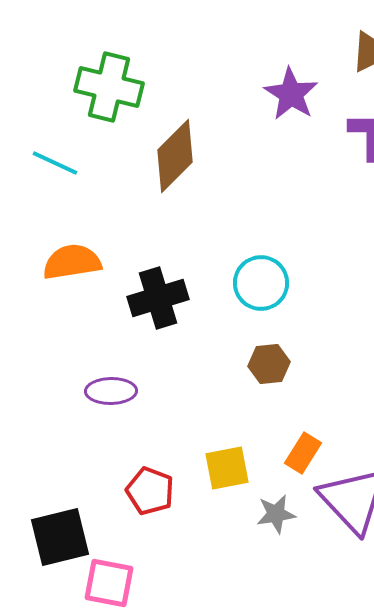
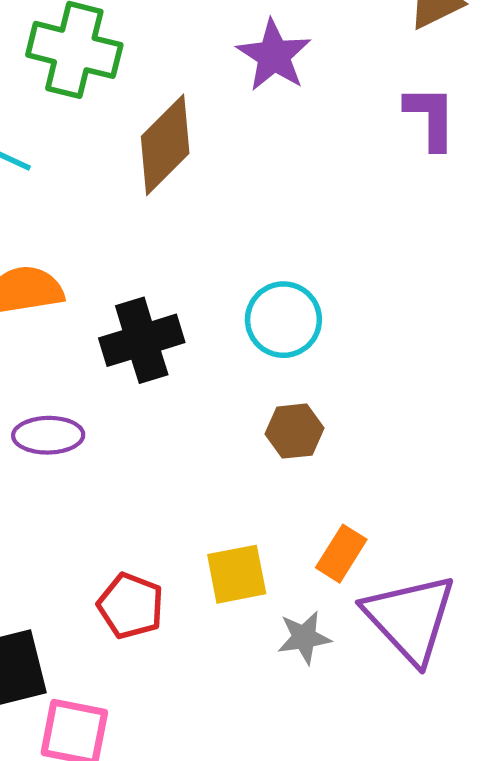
purple star: (291, 94) -> (274, 55), moved
purple ellipse: (111, 391) -> (48, 435), moved

